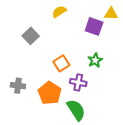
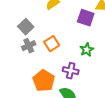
orange square: (61, 63) -> (52, 44), moved
gray cross: (18, 86) -> (29, 46), moved, turned -32

